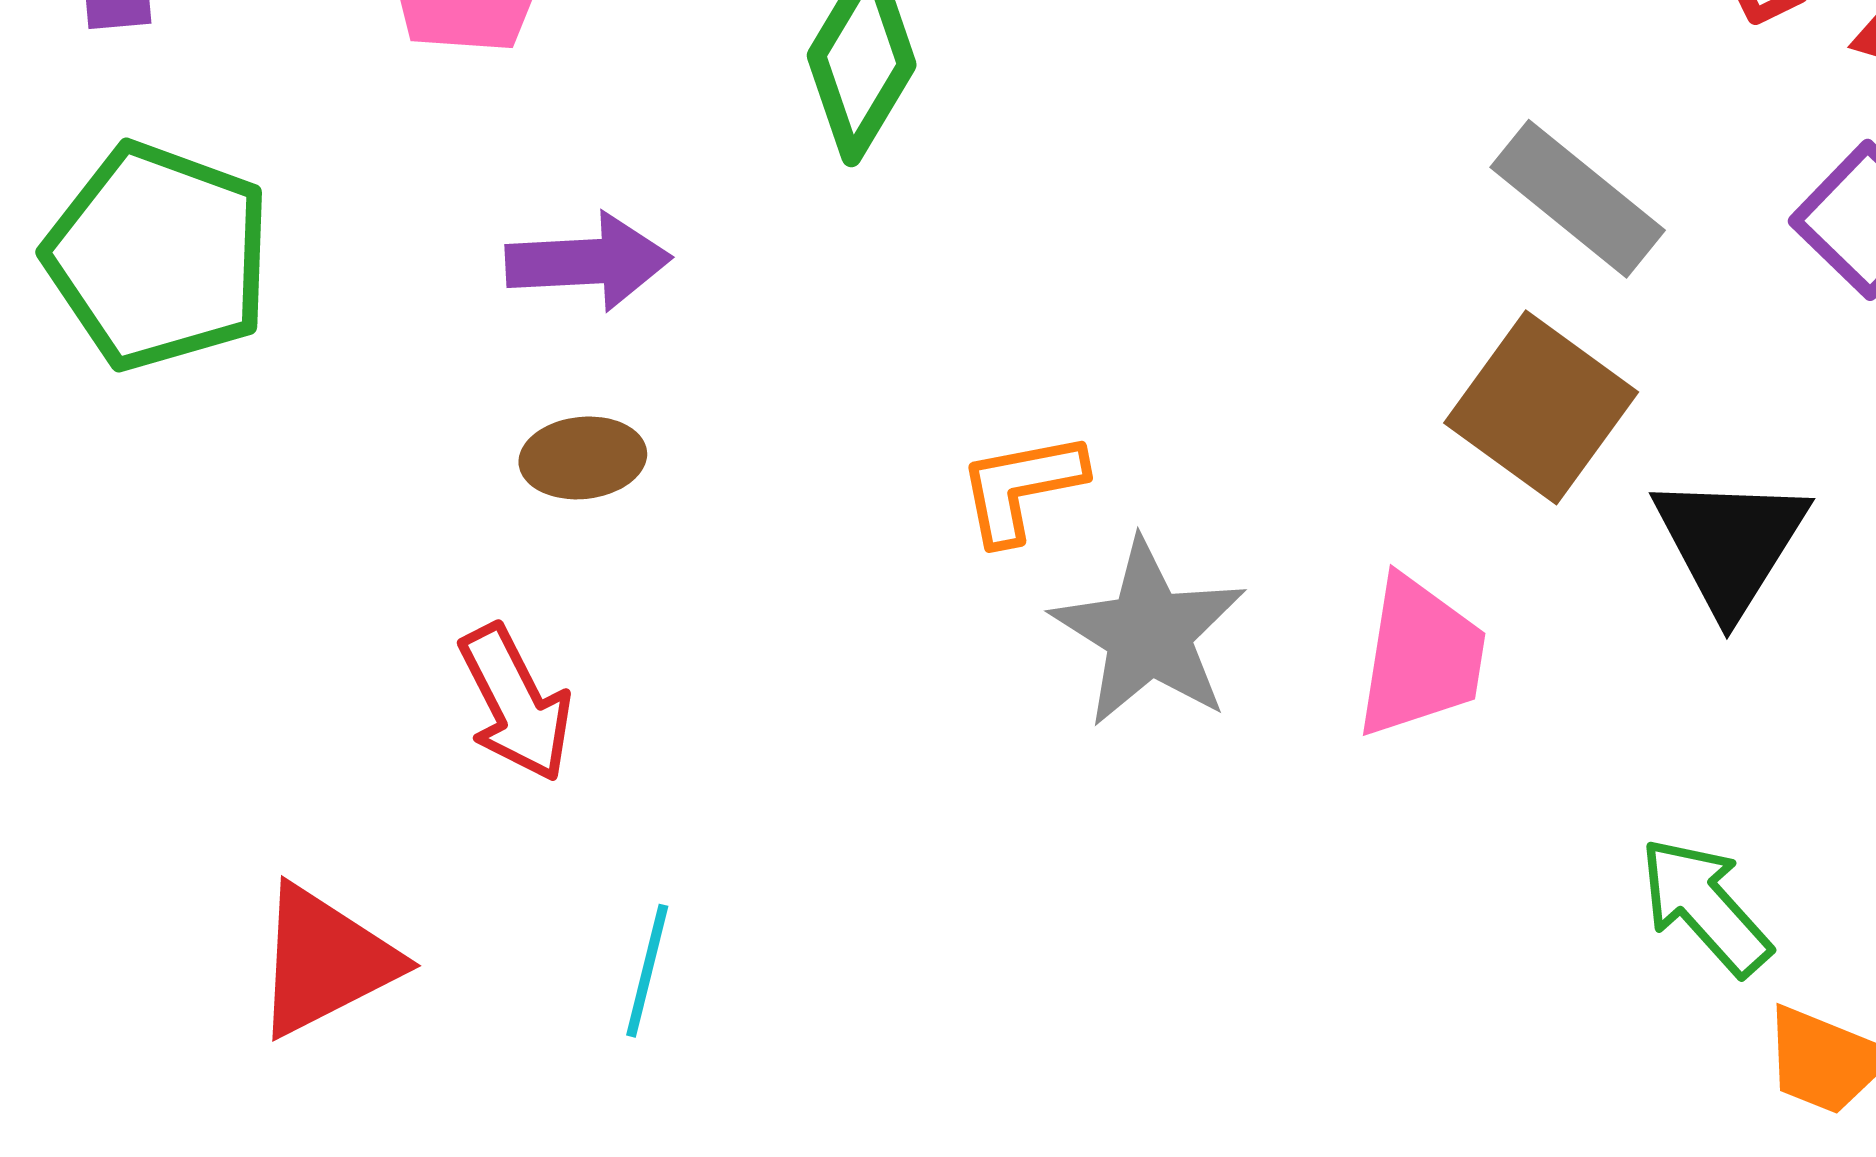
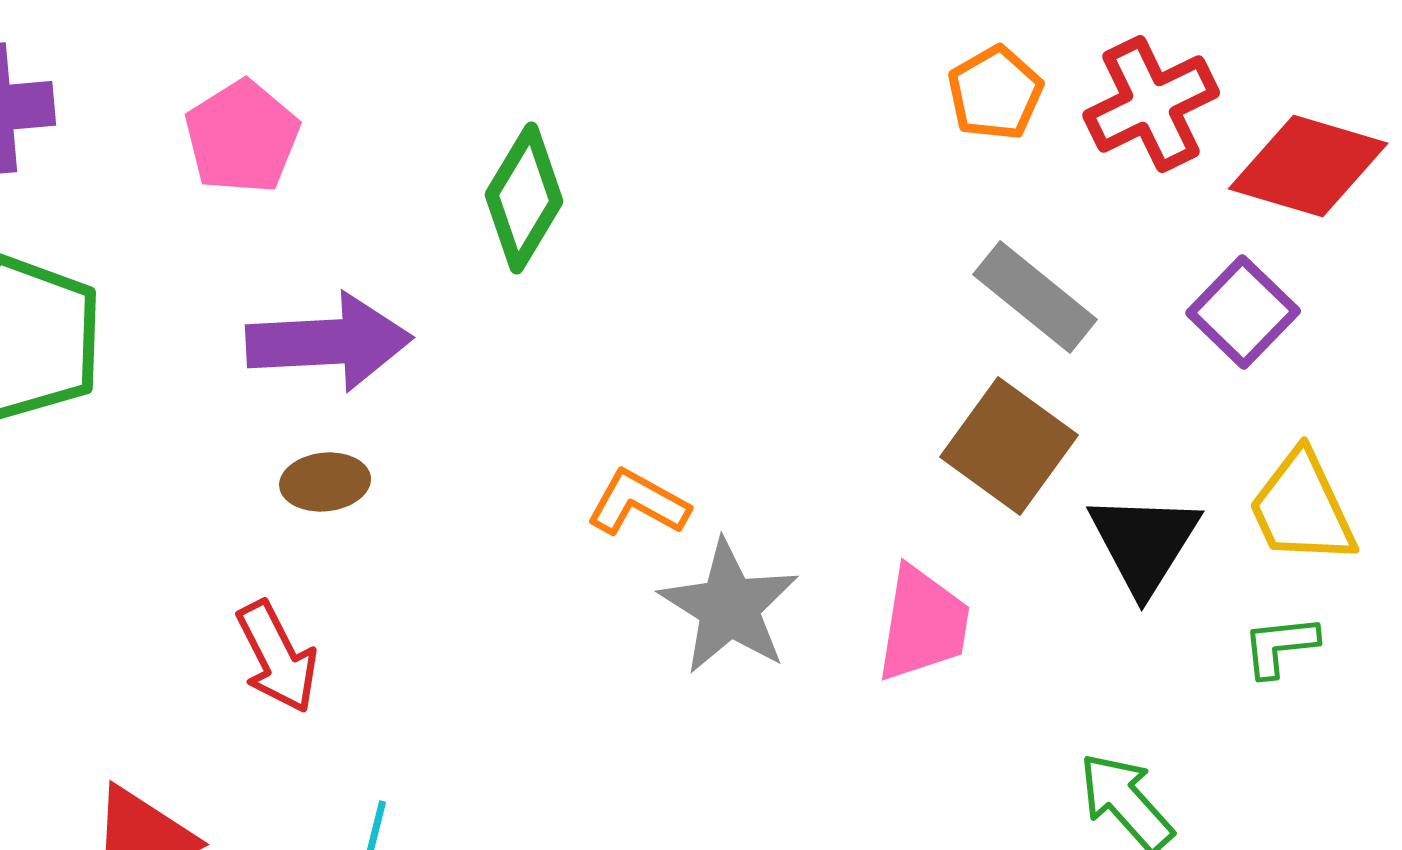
purple arrow: (588, 262) -> (329, 342), size x1.4
orange L-shape: (1021, 487) -> (638, 503), turned 40

